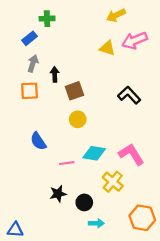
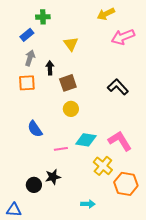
yellow triangle: (107, 48) -> (71, 44), moved, turned 35
black circle: (84, 202) -> (34, 185), moved
orange hexagon: (142, 218) -> (126, 184), moved

